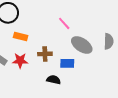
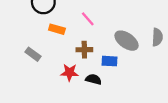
pink line: (64, 23) -> (88, 19), moved
red star: (20, 61) -> (70, 72), moved

